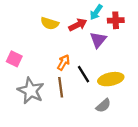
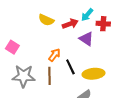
purple triangle: (98, 40) -> (86, 39), turned -42
gray star: (31, 91) -> (24, 76), turned -30

